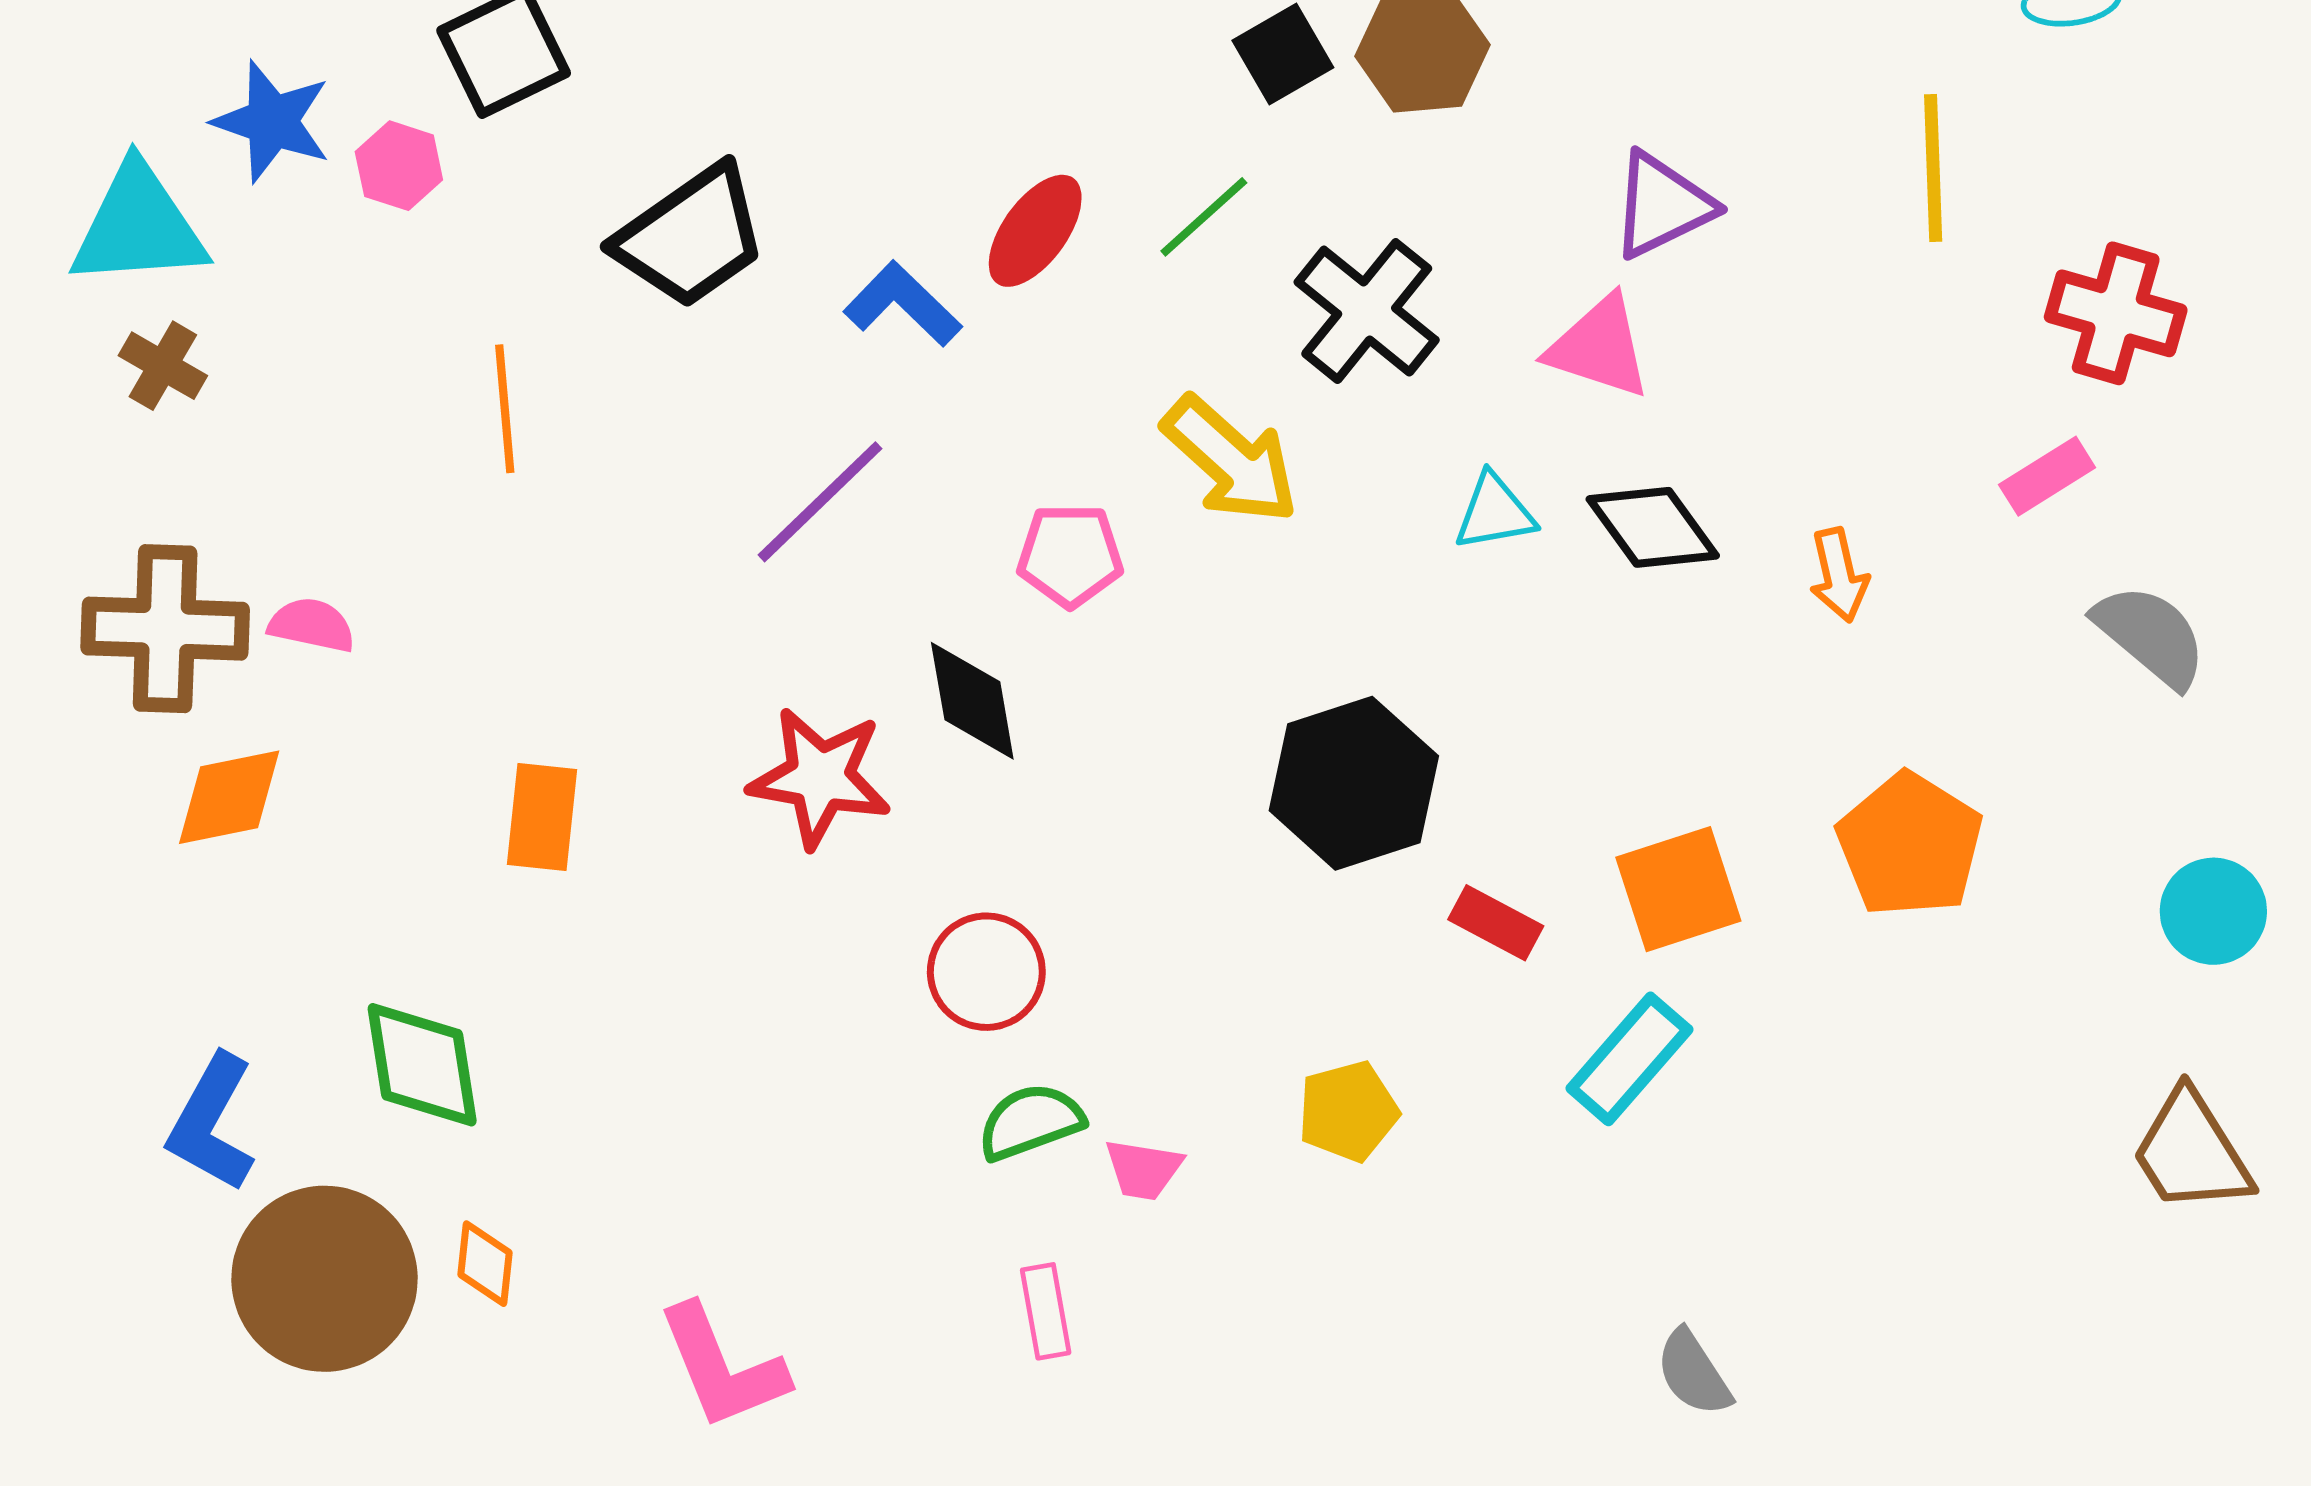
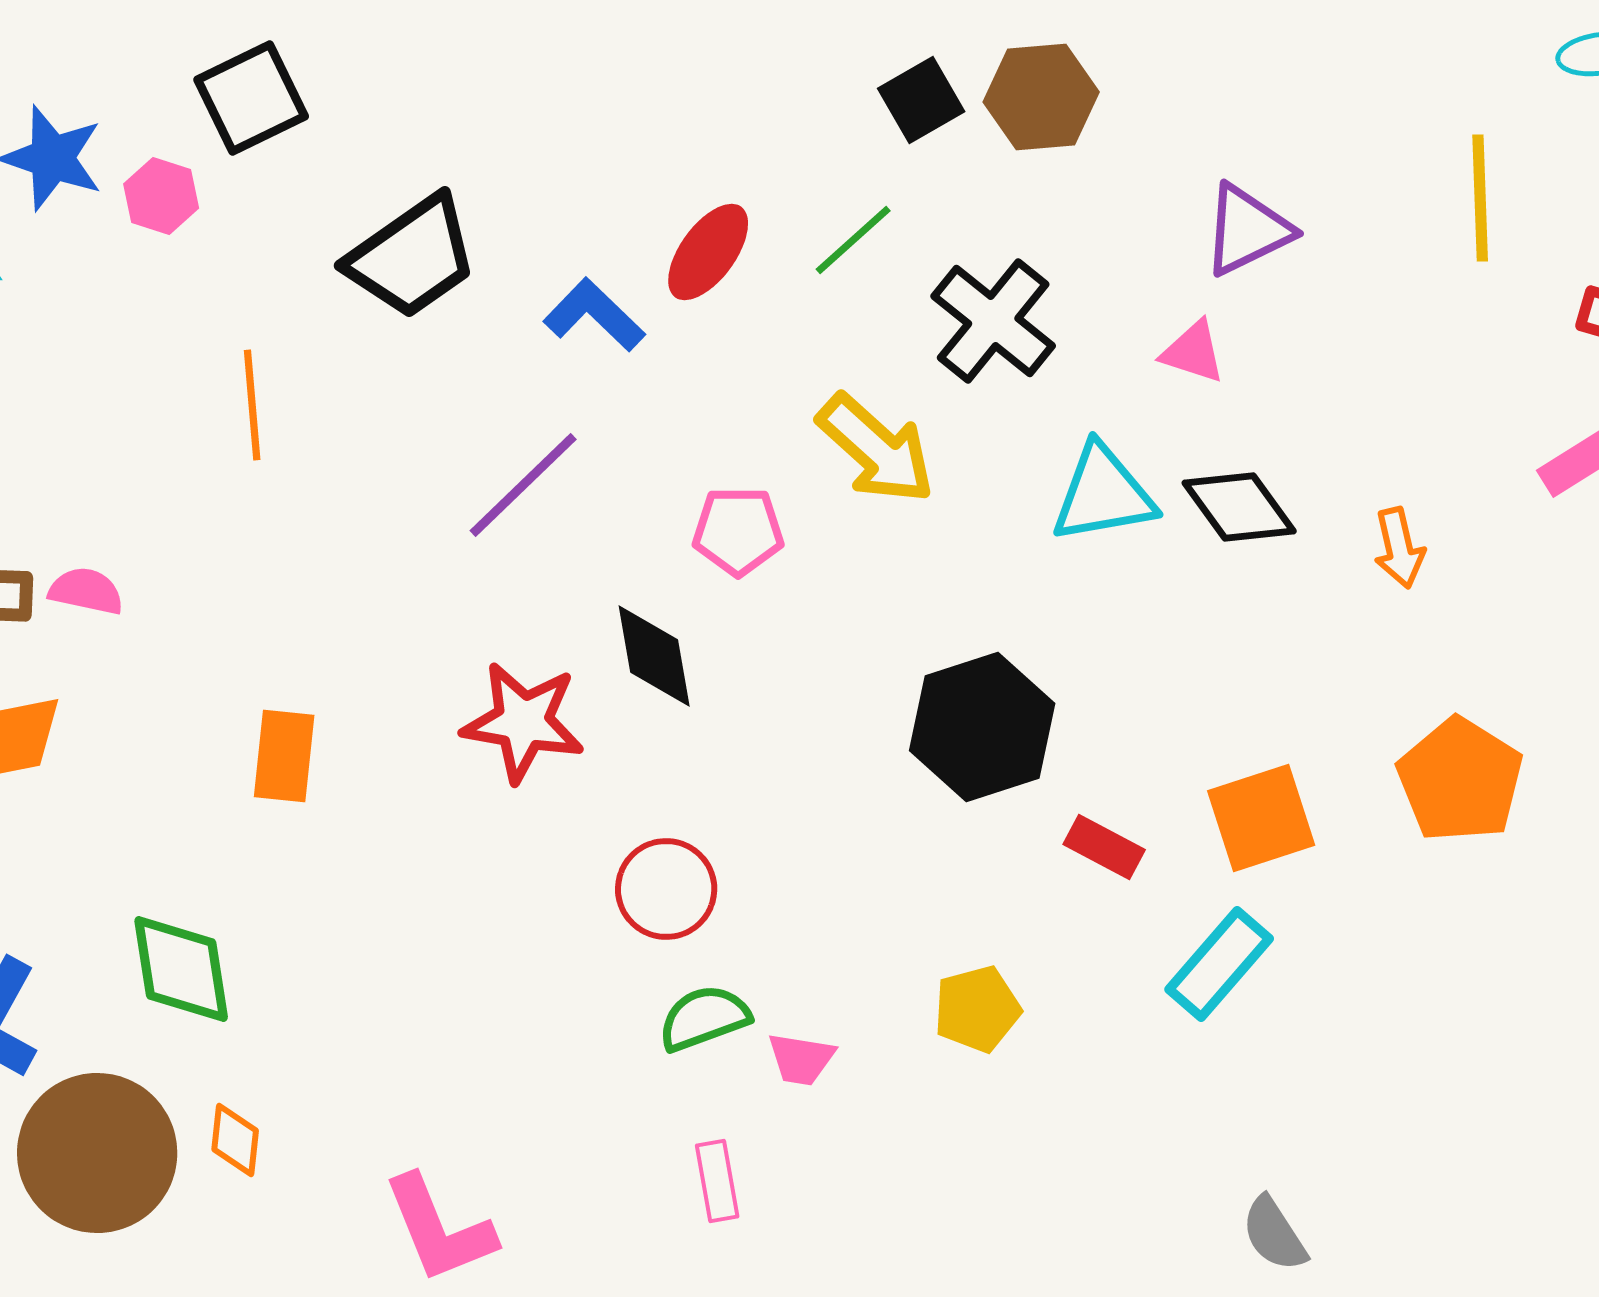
pink triangle: (1599, 347) -> (1193, 352), size x0.7
cyan triangle: (1495, 512) -> (1103, 494), size x1.5

